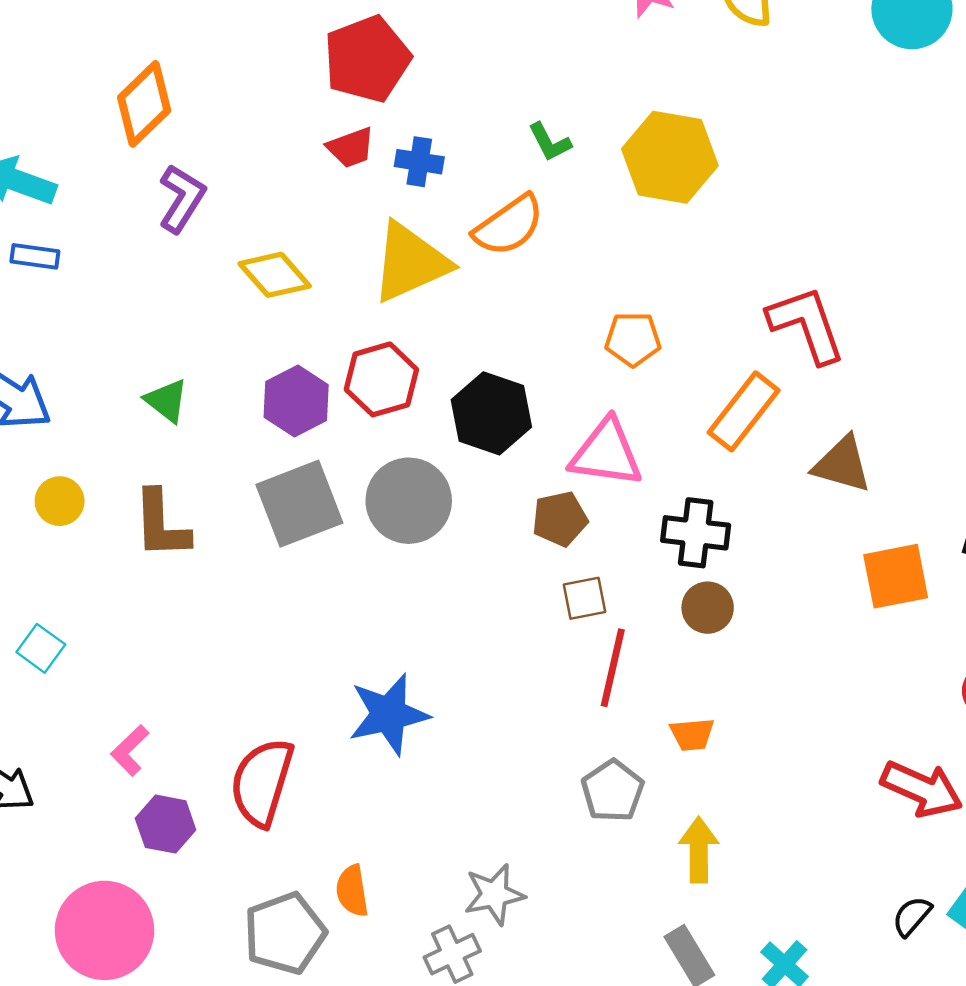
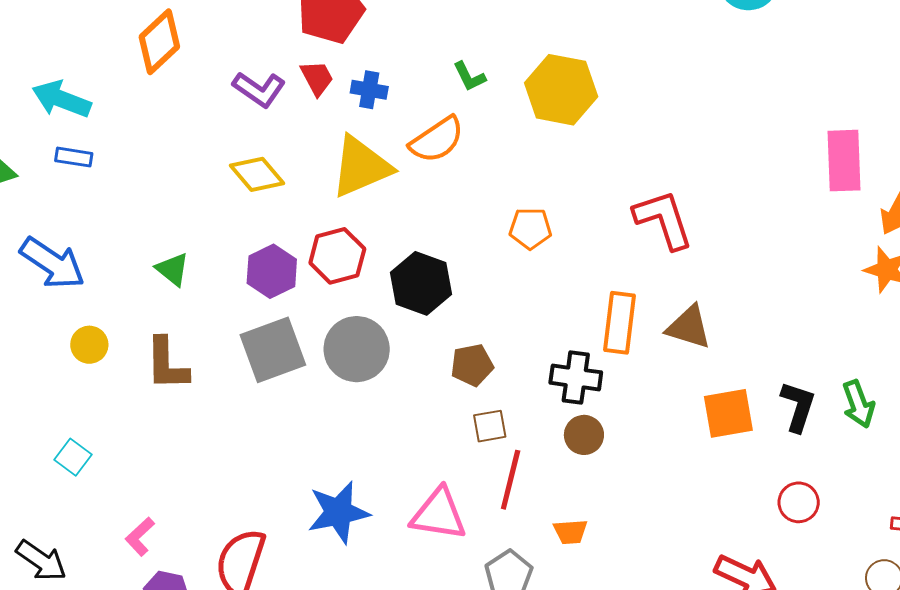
red trapezoid: (351, 148) -> (317, 78), turned -99
purple L-shape: (182, 198) -> (259, 89), moved, turned 92
orange rectangle: (744, 411) -> (620, 323), moved, turned -32
pink triangle: (606, 453) -> (439, 514), moved

